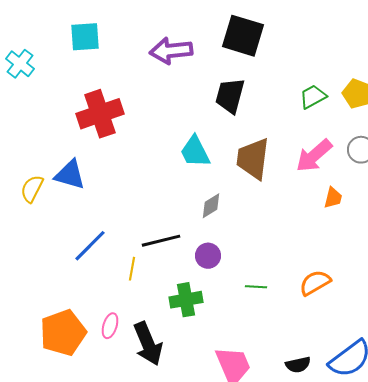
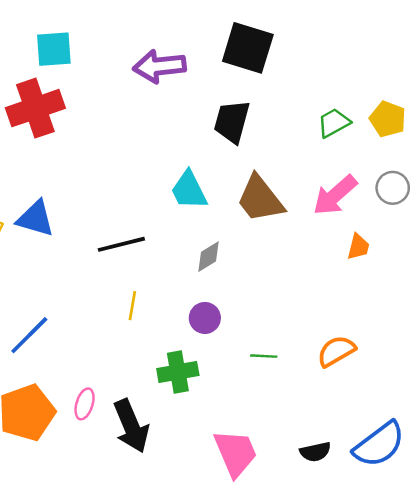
red cross: (100, 114) -> (35, 108), moved
brown trapezoid: (253, 159) -> (260, 199), turned -45
black line: (161, 241) -> (121, 244), moved
blue line: (90, 246) -> (29, 335), moved
yellow line: (132, 269) -> (132, 306), moved

